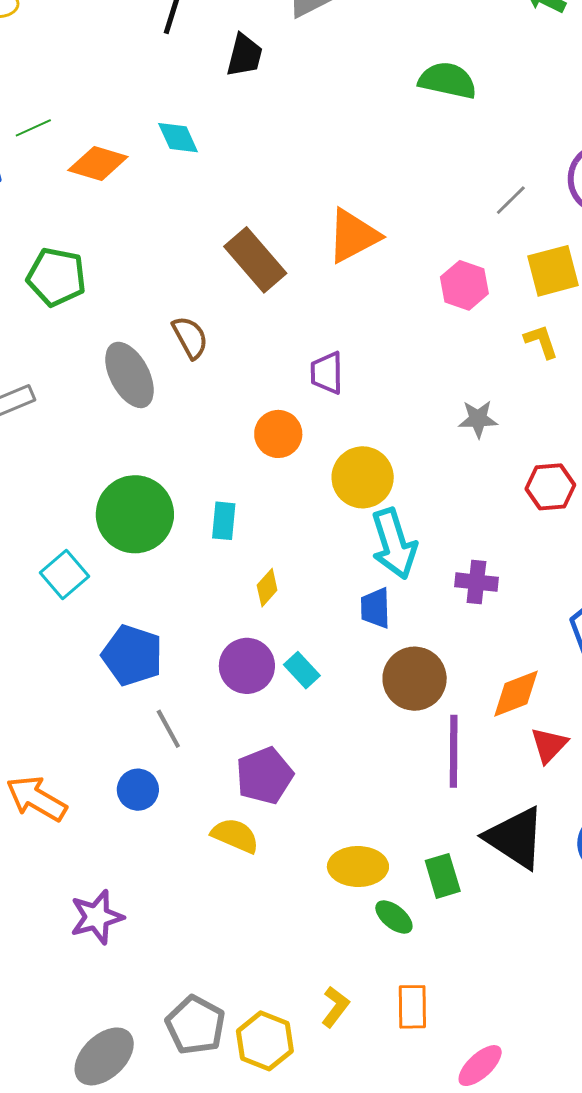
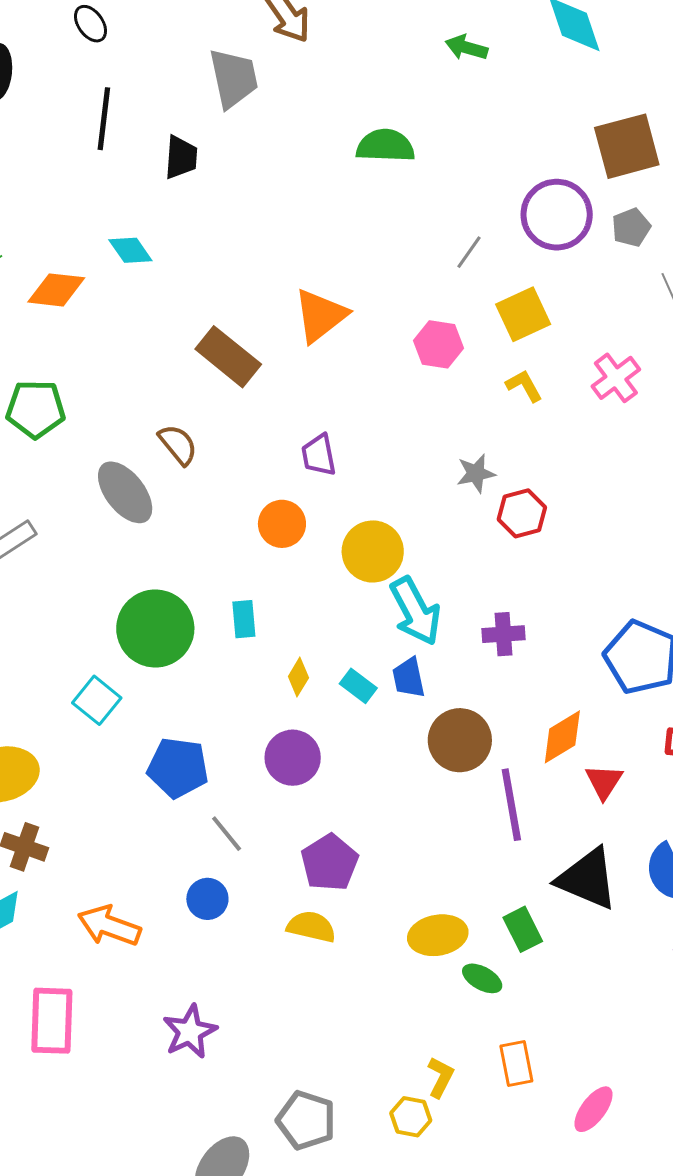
red hexagon: (550, 487) -> (522, 513), moved
cyan rectangle: (302, 670) -> (358, 686), moved
yellow hexagon: (265, 1041) -> (411, 1117), moved, size x0.7

